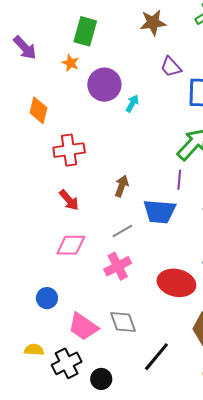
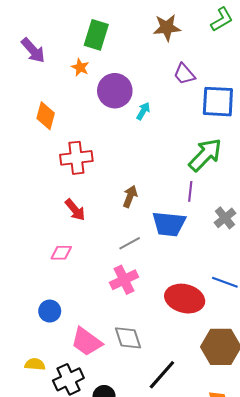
pink diamond: (71, 245) -> (61, 253), moved, size x0.7

